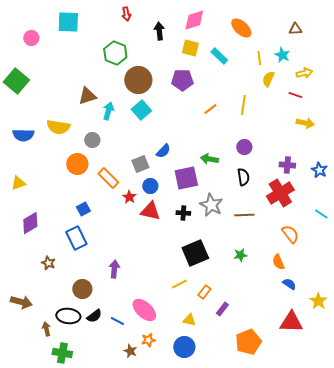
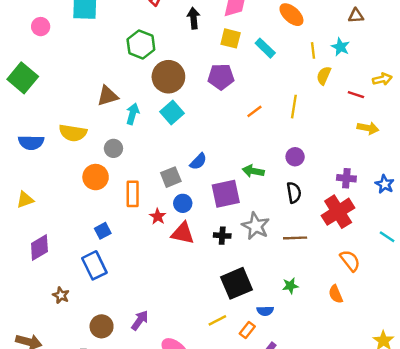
yellow arrow: (304, 73) -> (382, 79), moved
orange rectangle: (108, 178) -> (133, 194), turned 45
purple arrow: (114, 269) -> (140, 320), moved, turned 30
blue semicircle: (289, 284) -> (265, 311), moved, turned 144

